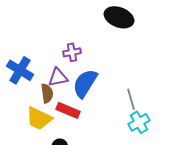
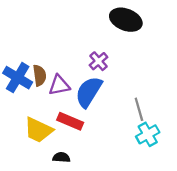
purple cross: (72, 52) -> (99, 61), moved, turned -30
brown semicircle: (47, 93) -> (40, 75), moved

